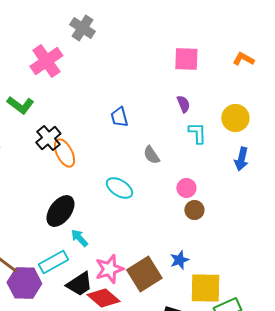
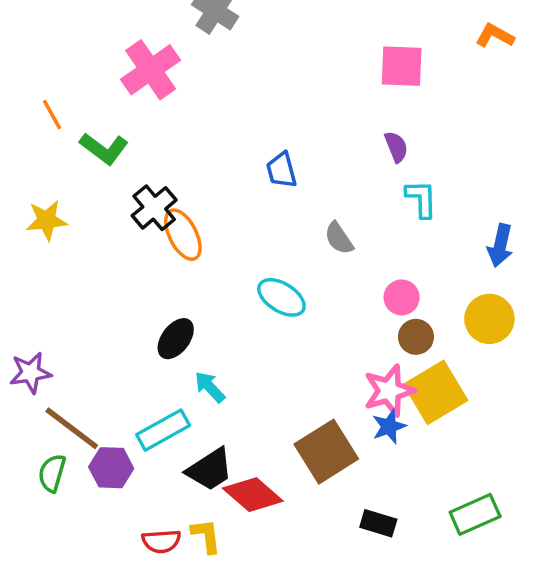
orange L-shape: (243, 59) -> (495, 36), moved
yellow circle: (235, 118) -> (489, 319), moved
black ellipse: (60, 211) -> (176, 339), size x0.7
pink star: (109, 269) -> (389, 391), moved
purple hexagon: (24, 283) -> (111, 468), size x0.7
yellow square: (205, 288) -> (436, 392), moved, turned -32

